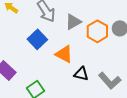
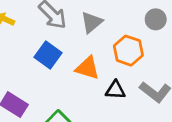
orange hexagon: (97, 31) -> (128, 51), moved

